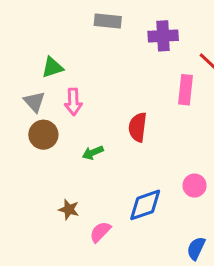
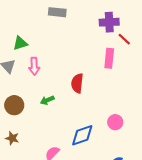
purple cross: (163, 36) -> (109, 22), moved
brown circle: (43, 135) -> (14, 105), moved
brown star: (69, 209) -> (12, 138), moved

